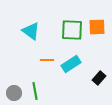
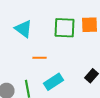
cyan rectangle: (71, 64) -> (53, 82), moved

